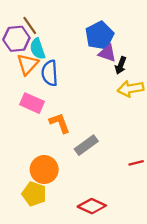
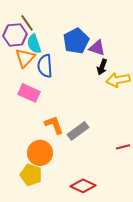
blue pentagon: (100, 35) -> (76, 41), moved
black arrow: (121, 65) -> (102, 67), moved
orange L-shape: (60, 123) -> (54, 125), moved

